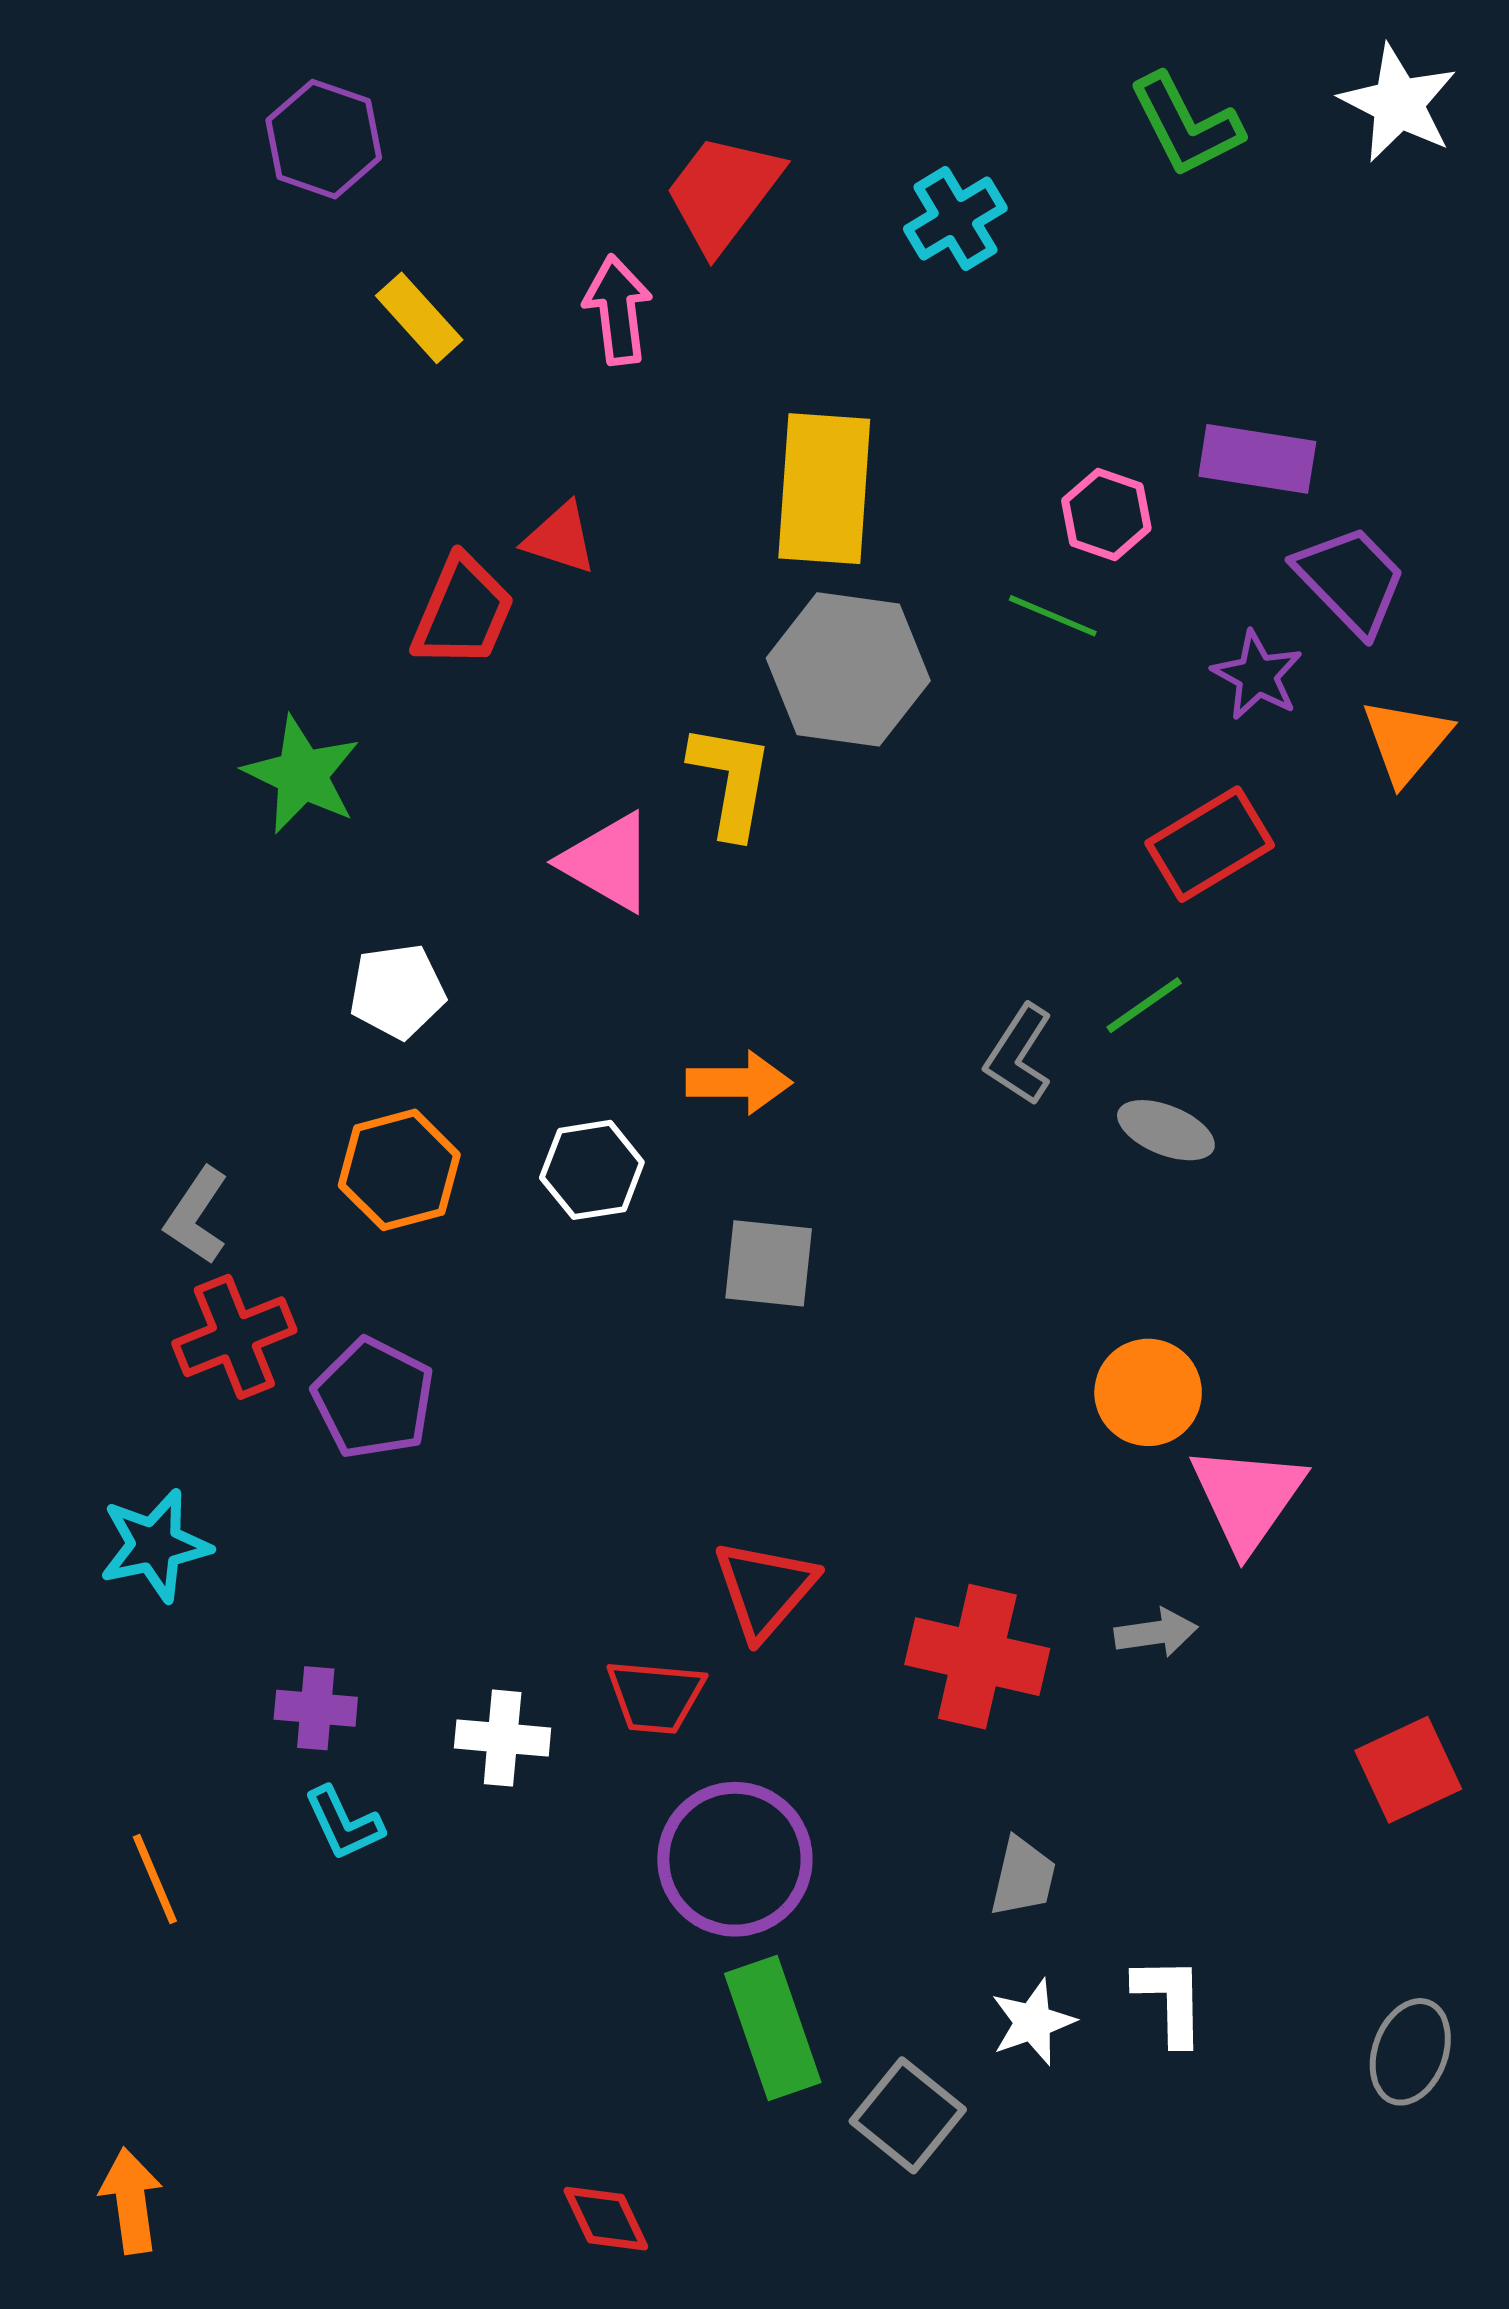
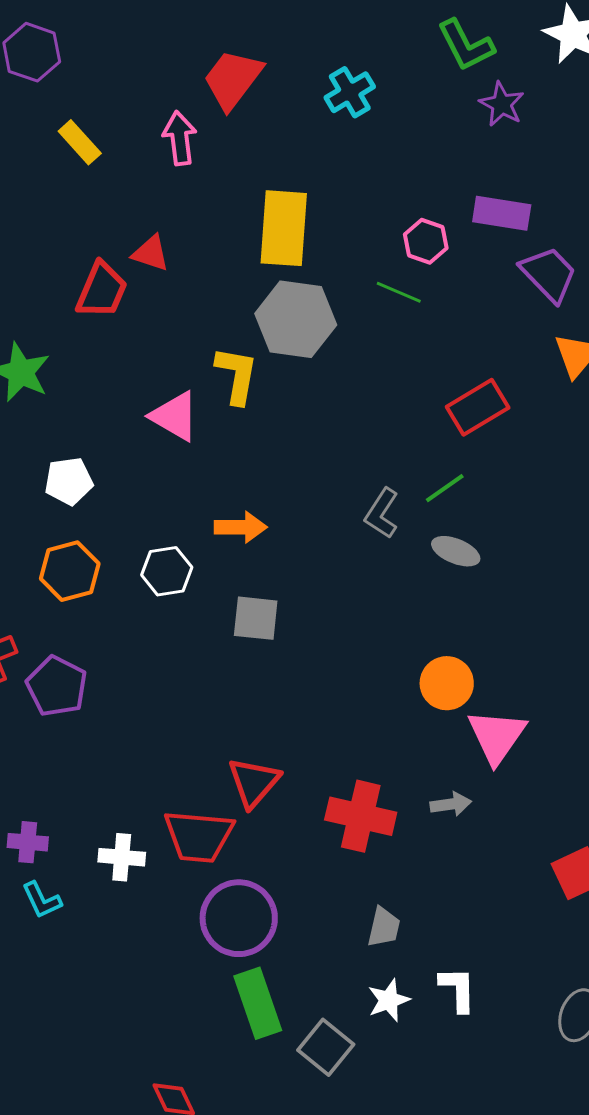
purple star: (1257, 675) -> (502, 104), moved
red trapezoid: (655, 1696) -> (199, 836), size x1.4

